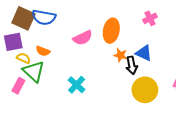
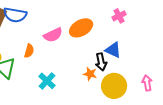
orange ellipse: (111, 31) -> (81, 28), turned 50
orange semicircle: (43, 51) -> (29, 51), moved, turned -96
orange star: (120, 55) -> (90, 74), moved

